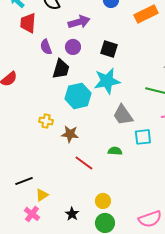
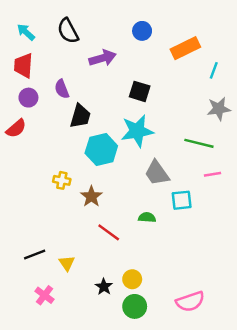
red trapezoid: (28, 23) -> (23, 65), moved
purple circle: (73, 47) -> (28, 98), moved
brown star: (70, 134) -> (91, 196), turned 30
yellow triangle: (42, 195) -> (67, 263), moved, turned -32
black star: (72, 214) -> (104, 287), moved

